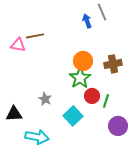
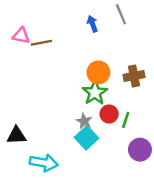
blue arrow: (87, 21) -> (92, 24), moved
pink triangle: (18, 45) -> (21, 36), moved
gray star: (45, 99) -> (84, 121), moved

